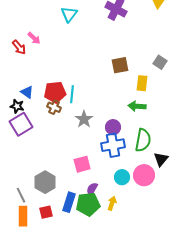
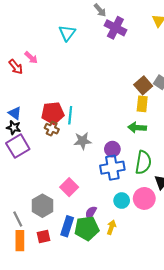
brown square: (120, 65) -> (143, 85), moved, turned -30
blue triangle: (27, 92) -> (15, 113), moved
gray star: (84, 119) -> (83, 141), turned 30
pink square: (82, 164) -> (69, 187), moved, turned -30

